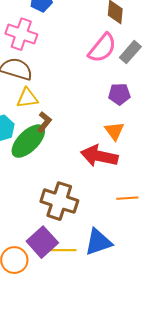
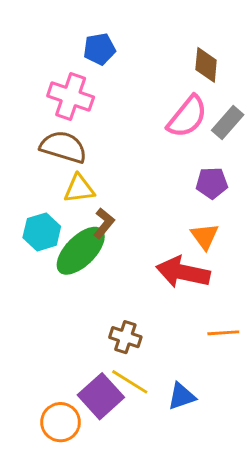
brown cross: (59, 201) -> (125, 337), size x0.6
blue triangle: (98, 242) -> (182, 396), size x0.7
yellow line: (62, 250) -> (130, 382), moved, turned 32

